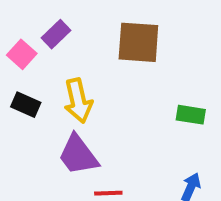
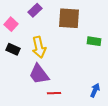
purple rectangle: (56, 34) -> (35, 10), moved
green rectangle: (191, 115) -> (94, 41), moved

